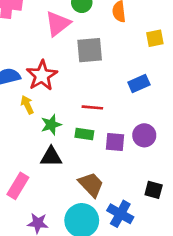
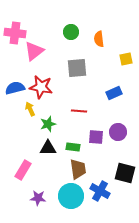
pink triangle: (58, 24) -> (34, 51), moved
red star: (42, 75) -> (41, 87), turned -30
green rectangle: (84, 134) -> (73, 147), moved
brown trapezoid: (91, 185) -> (78, 169), turned 35
black square: (154, 190) -> (125, 173), size x1.5

